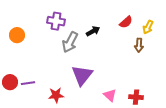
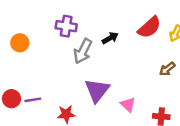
red semicircle: (126, 22) -> (149, 27), size x1.5
brown arrow: (139, 45) -> (167, 69), moved, turned 48
pink triangle: (110, 95) -> (128, 105), moved

